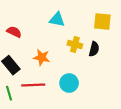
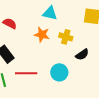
black semicircle: (94, 49) -> (82, 55), moved, turned 40
orange star: (42, 57) -> (42, 35), moved

